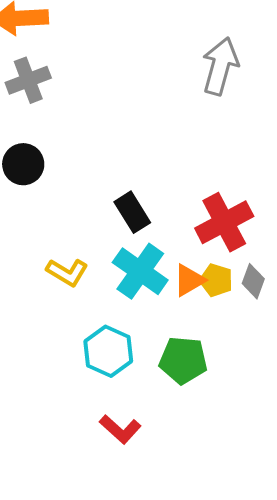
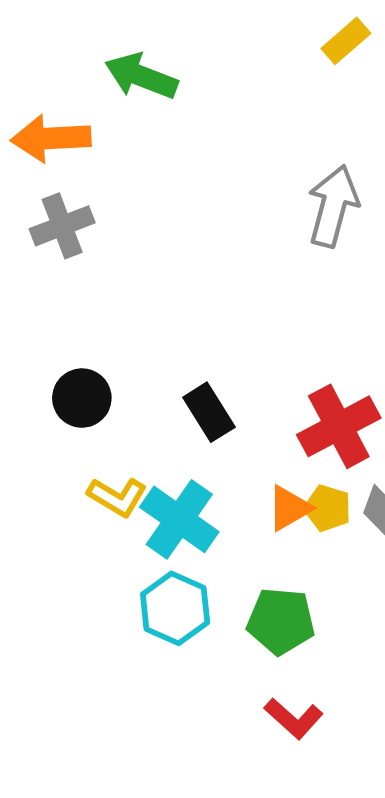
black circle: (23, 164) -> (82, 398), moved
cyan cross: (140, 271) -> (179, 519), moved
red L-shape: (120, 429) -> (294, 718), moved

